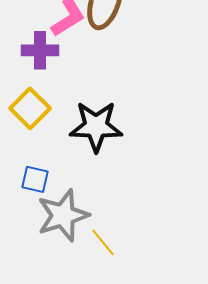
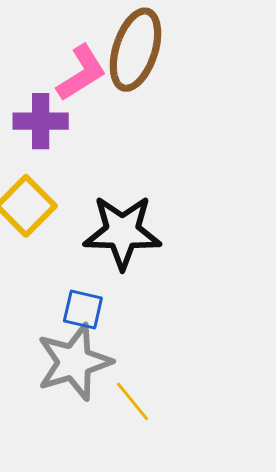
blue square: (35, 179) -> (83, 309), moved

